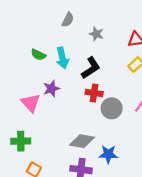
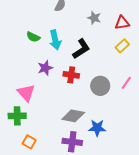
gray star: (96, 34) -> (94, 18), moved
red cross: (94, 93) -> (71, 75), moved
pink triangle: (31, 103) -> (26, 93), moved

